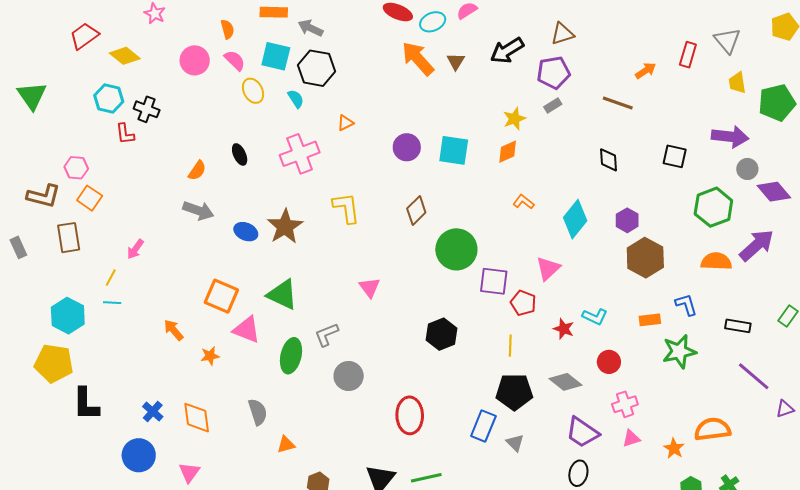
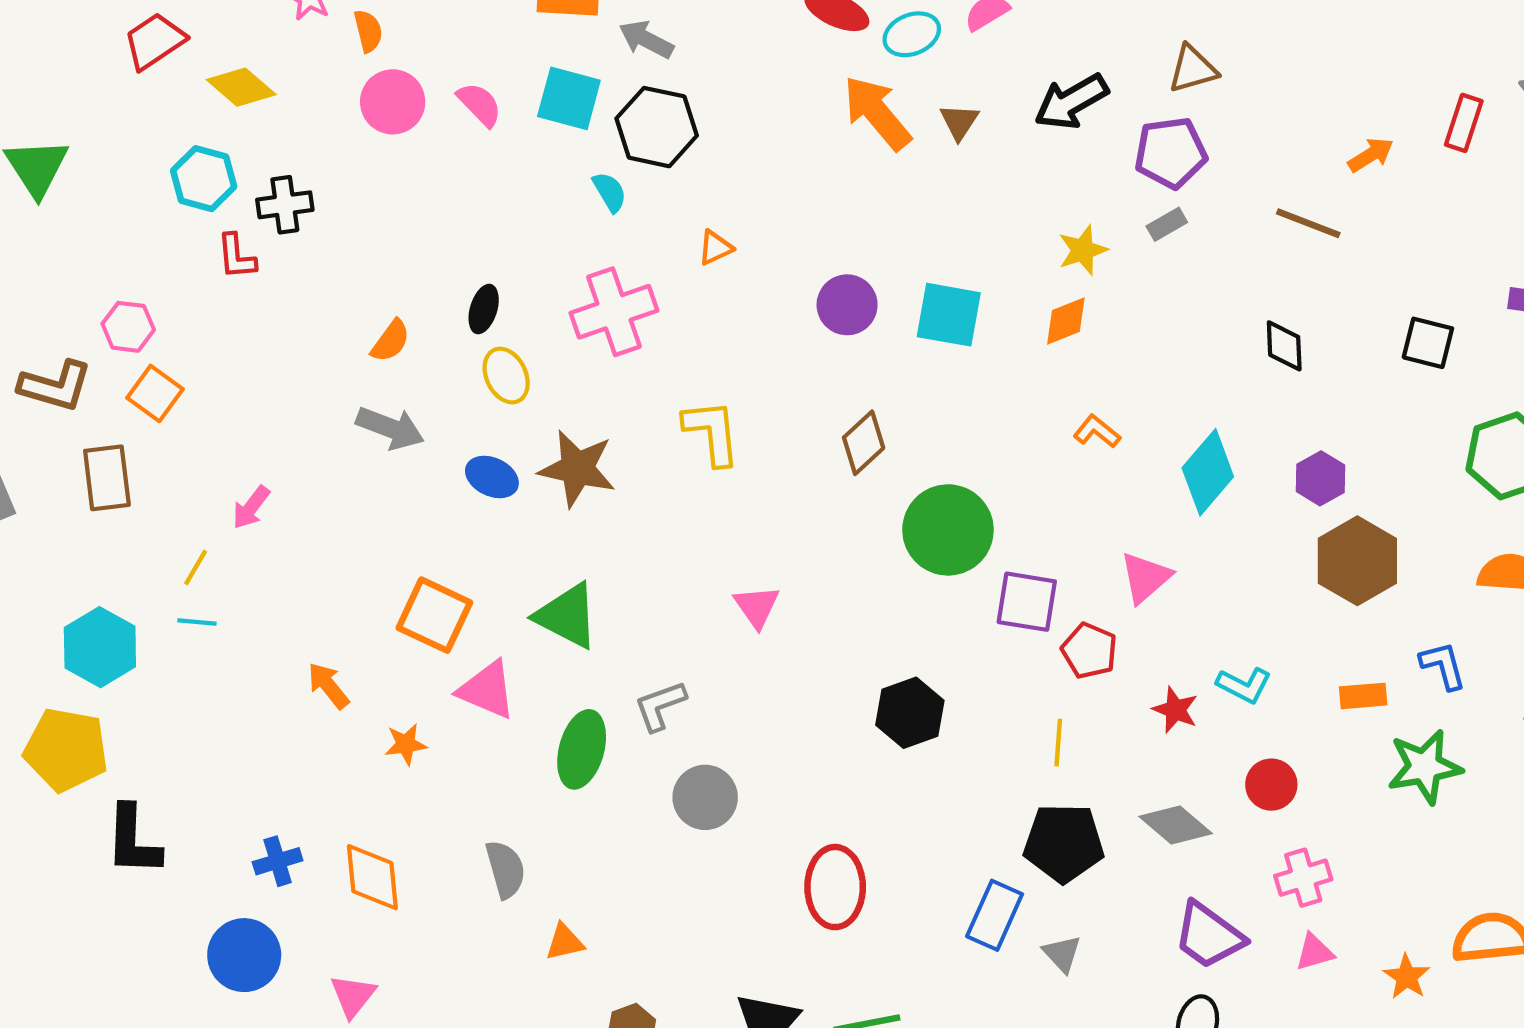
orange semicircle: (227, 29) -> (368, 31), moved
yellow ellipse: (253, 91) -> (506, 376), moved
black cross: (147, 109) -> (285, 205), turned -30
black ellipse: (240, 154) -> (484, 309), turned 40
brown star: (285, 227) -> (577, 469), turned -30
blue cross: (153, 412) -> (278, 861), turned 30

